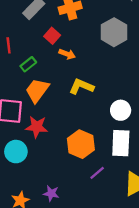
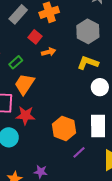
orange arrow: (67, 54) -> (49, 52), turned -32
yellow L-shape: (81, 86) -> (88, 63), moved
white circle: (121, 110) -> (100, 87), moved

